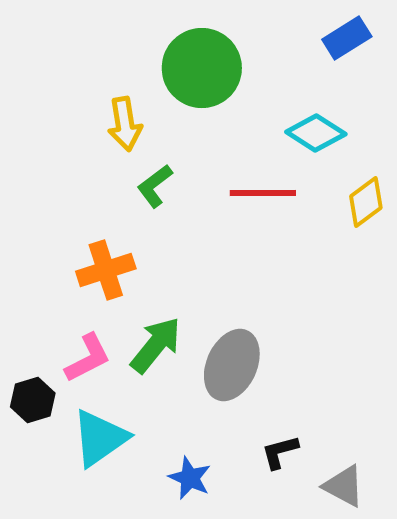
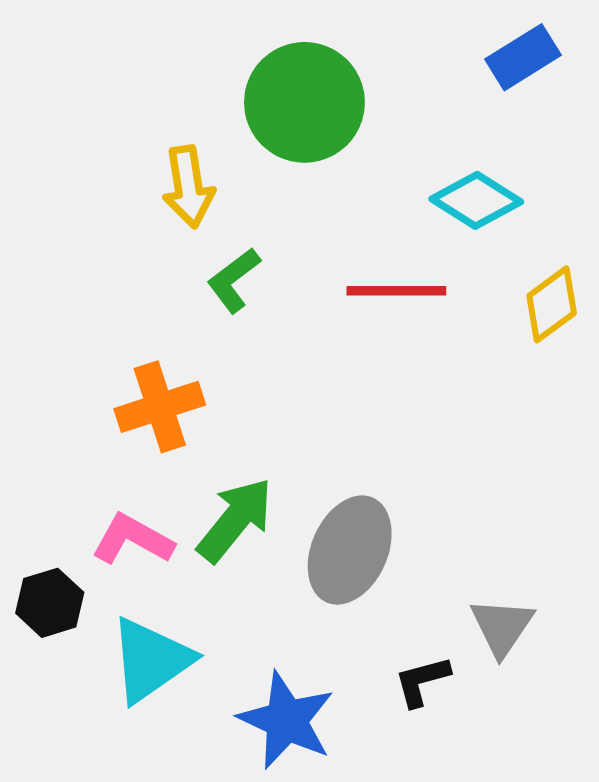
pink L-shape: (88, 358) -> (133, 539), turned -124
blue star: (190, 478) -> (286, 720), size x1.5
gray triangle: (344, 486) -> (502, 627), moved, turned 36

